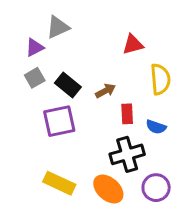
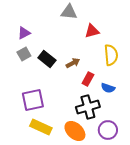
gray triangle: (58, 27) -> (69, 12), moved, turned 30
red rectangle: (127, 114) -> (88, 79), turned 32
purple square: (59, 121) -> (33, 100), moved

